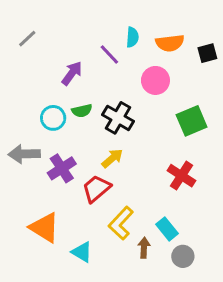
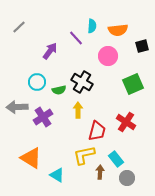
black square: (207, 53) -> (142, 46), moved
green semicircle: (82, 111) -> (59, 90), moved
yellow arrow: (112, 158) -> (78, 110), turned -49
red trapezoid: (96, 189) -> (97, 131), moved, turned 145
yellow L-shape: (121, 223) -> (84, 155), turned 35

